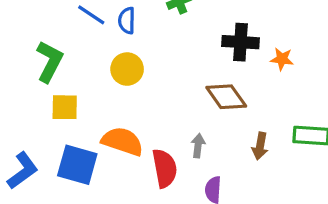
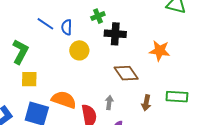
black cross: (241, 42) -> (115, 34), moved
orange star: (282, 59) -> (160, 51), size x1.5
yellow circle: (127, 69) -> (79, 50), moved

